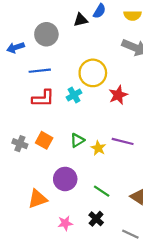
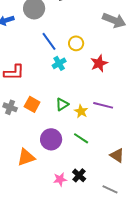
blue line: (40, 71) -> (49, 41), moved, turned 60
yellow circle: (93, 73) -> (76, 43), size x0.6
red L-shape: (43, 98) -> (14, 72), moved
green line: (102, 191) -> (81, 138), moved
pink star: (65, 223) -> (60, 179), moved

